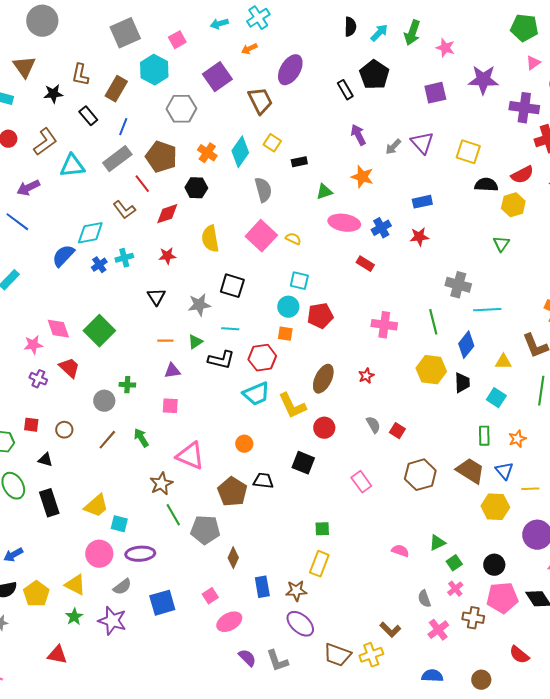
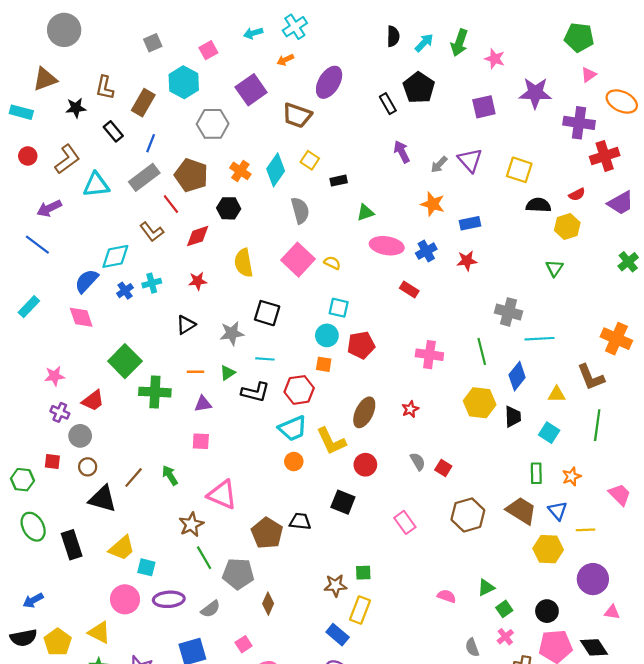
gray square: (125, 33) -> (153, 43), size x0.6
brown triangle: (24, 67) -> (45, 79), turned 45
brown trapezoid: (260, 101) -> (297, 115), turned 136
red semicircle: (522, 175) -> (577, 194), size x0.7
orange star: (362, 177) -> (433, 204), moved
black triangle: (156, 297) -> (186, 325), turned 30
pink diamond: (58, 329) -> (81, 317), moved
red trapezoid: (69, 368) -> (93, 401), turned 100
green cross: (127, 385) -> (155, 392), moved, size x1.8
gray circle: (104, 401) -> (80, 436), moved
orange circle: (244, 444) -> (294, 462), moved
black triangle: (45, 460) -> (103, 499), moved, size x1.8
gray semicircle: (122, 587) -> (210, 609), moved
blue rectangle: (262, 587) -> (338, 635), moved, turned -40
brown star: (296, 591) -> (335, 585), moved

